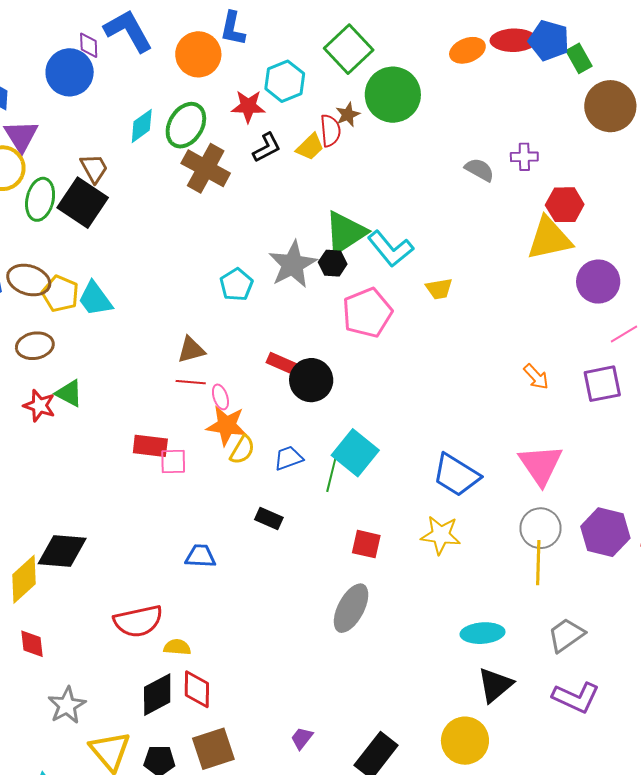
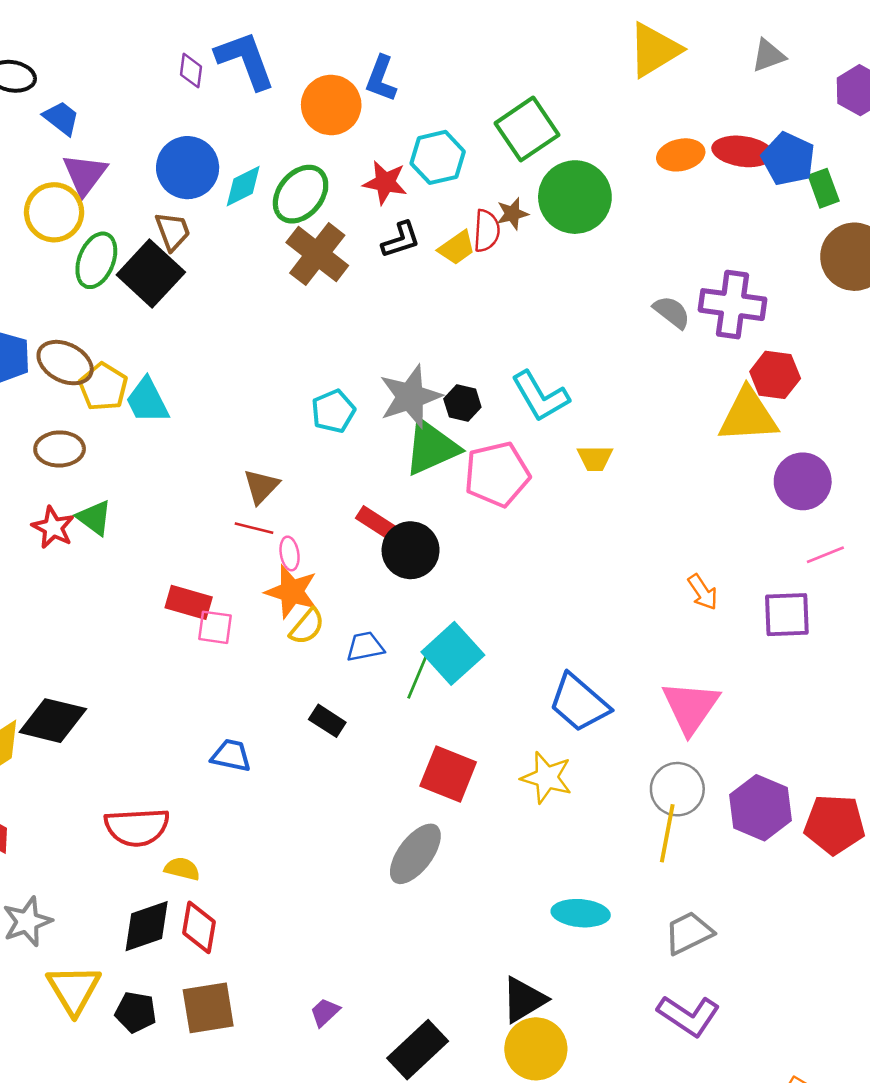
blue circle: (70, 72) -> (188, 168), moved
purple cross: (524, 157) -> (733, 305), size x1.8
green triangle: (345, 233) -> (431, 447), moved
brown triangle: (191, 350) -> (261, 486), turned -40
red square: (366, 544) -> (448, 774), size x1.4
black triangle: (495, 685) -> (524, 1000), moved

